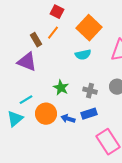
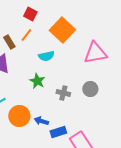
cyan semicircle: (83, 55) -> (46, 56), moved
green star: (61, 88) -> (37, 81), moved
blue rectangle: (89, 114) -> (58, 132), moved

